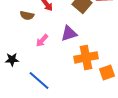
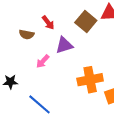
purple triangle: (69, 33) -> (64, 45), moved

